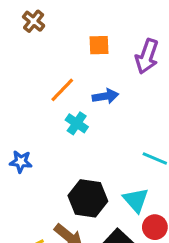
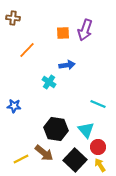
brown cross: (34, 21) -> (13, 18), moved, turned -32
purple arrow: (147, 56) -> (85, 30), moved
orange line: (62, 90) -> (27, 50), moved

